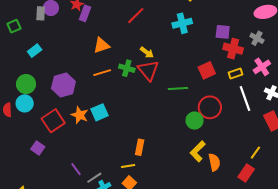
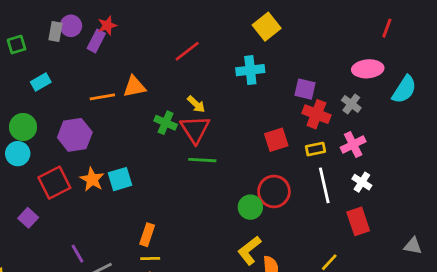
purple rectangle: (85, 13) -> (96, 41), moved
orange line: (102, 73) -> (102, 97), moved
green line: (178, 88) -> (202, 160), moved
orange rectangle: (140, 147) -> (147, 235), moved

